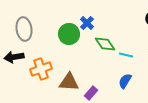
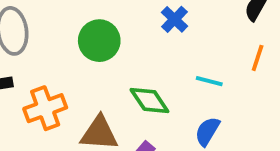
blue cross: (87, 23) -> (175, 19), moved
green diamond: (105, 44) -> (149, 100), moved

